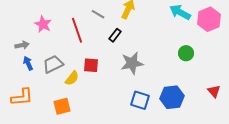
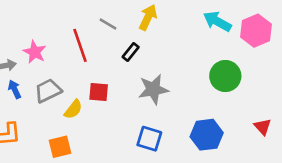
pink star: (43, 24) -> (35, 52), moved
green circle: (186, 53) -> (225, 76), size x1.5
blue square: (140, 100) -> (149, 139), moved

